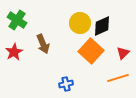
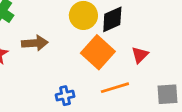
brown arrow: (43, 44) -> (35, 43), turned -72
orange line: (118, 78) -> (115, 88), moved

